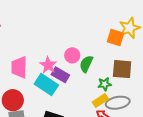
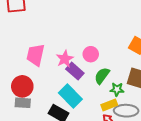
green semicircle: (86, 64) -> (102, 76), moved
cyan rectangle: (46, 84) -> (70, 96), moved

